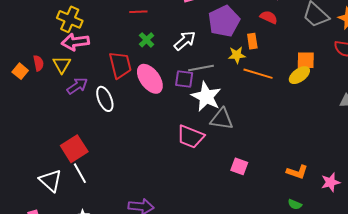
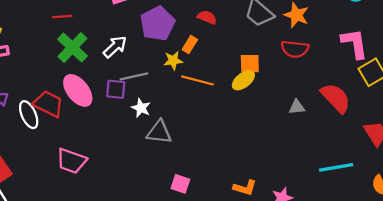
green cross: (147, 40) -> (72, 47), size x1.8
orange rectangle: (252, 41) -> (190, 45), turned 42
red trapezoid: (120, 65) -> (48, 104), moved, turned -48
white star: (206, 97) -> (141, 108), size x0.6
pink trapezoid: (191, 137) -> (71, 161), moved

